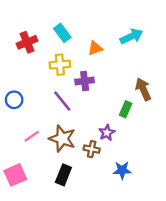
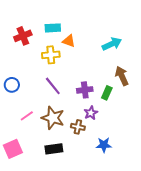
cyan rectangle: (62, 33) -> (53, 28), turned -56
cyan arrow: (132, 36) -> (112, 44), moved
orange triangle: (95, 48) -> (69, 41), moved, turned 40
purple cross: (85, 81) -> (85, 90), moved
black rectangle: (63, 175) -> (54, 149), turned 60

